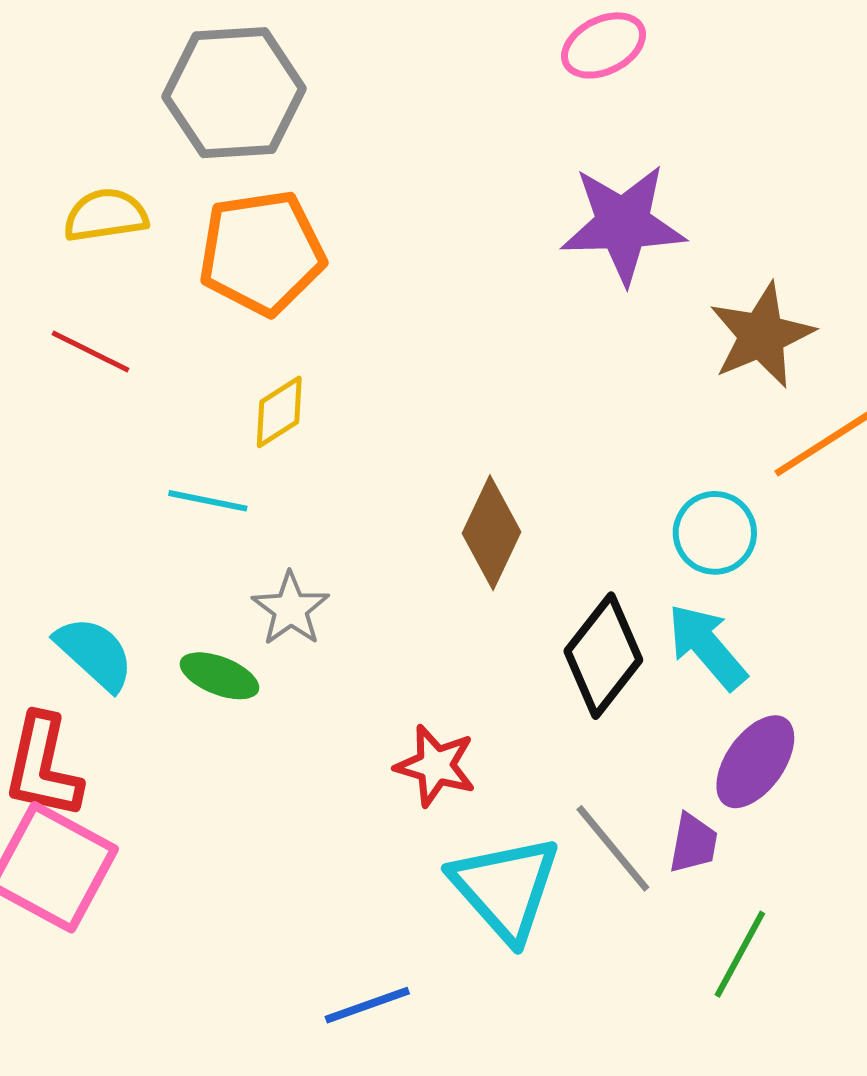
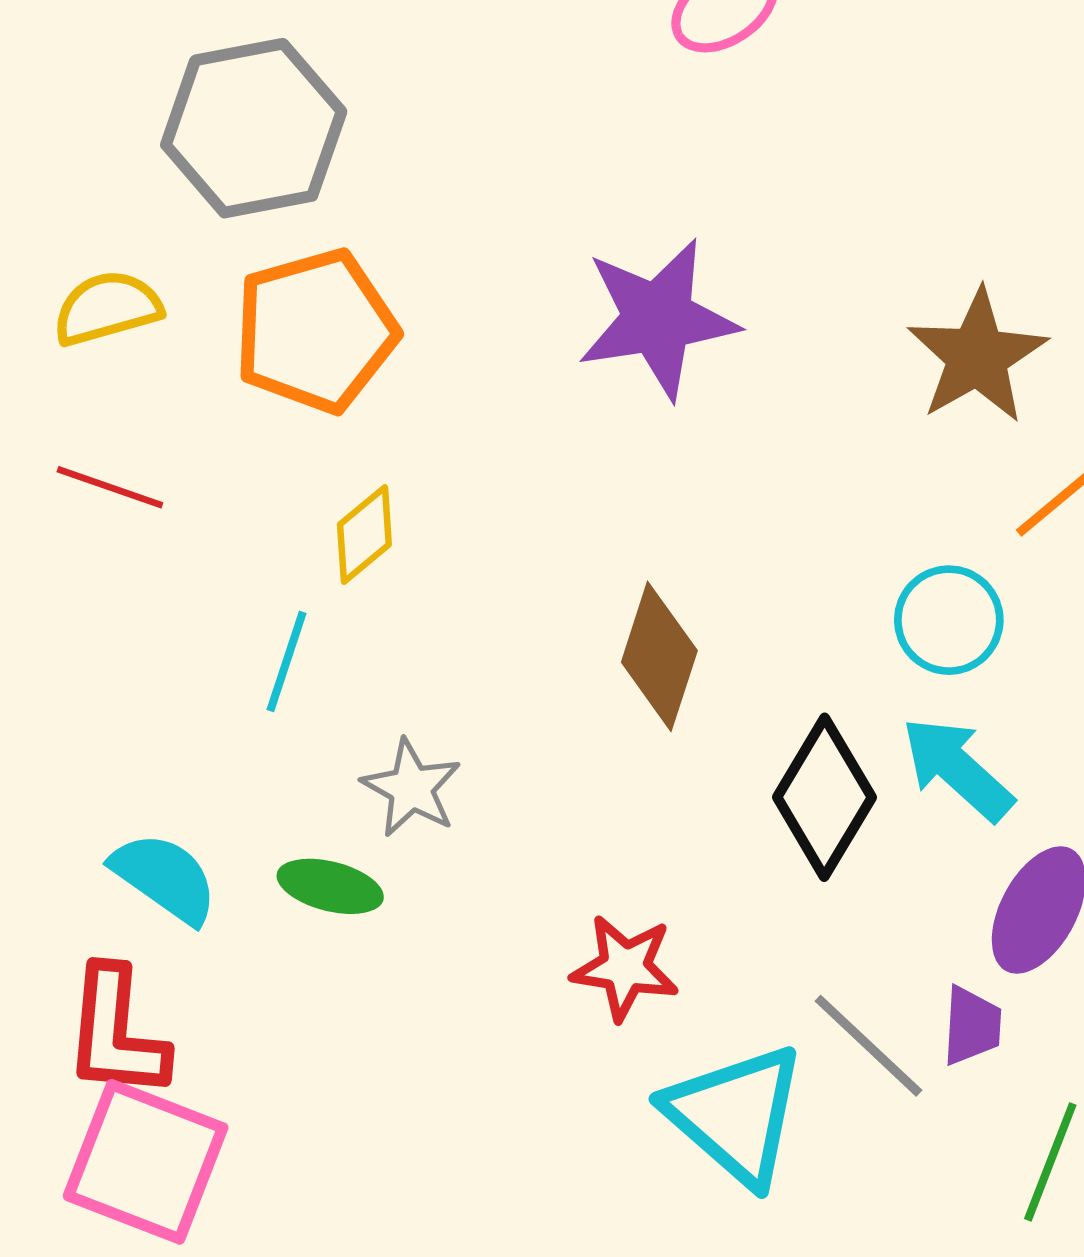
purple star: (623, 224) -> (658, 319), moved
cyan line: (208, 501) -> (286, 661), turned -76

